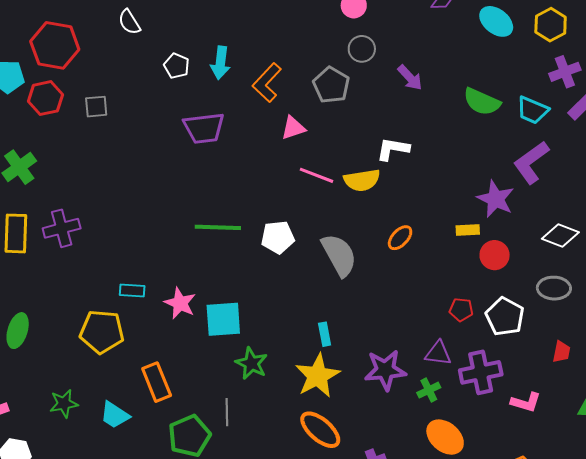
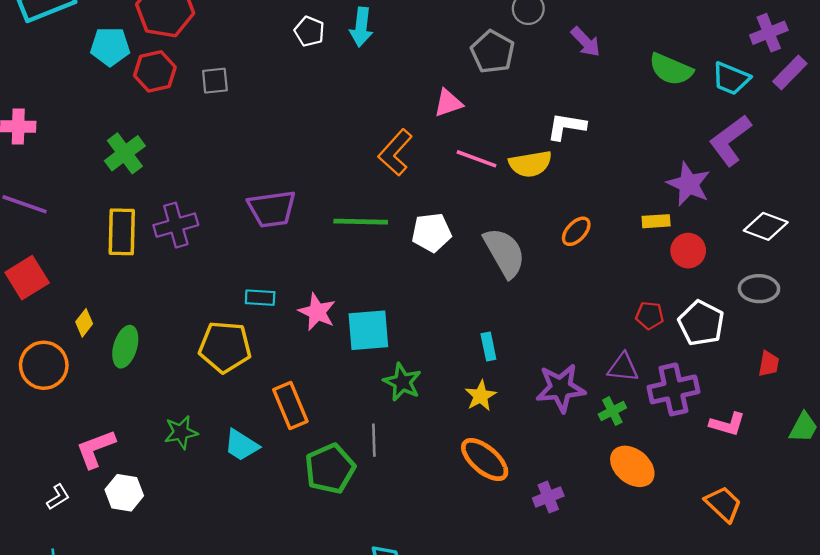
orange L-shape: (267, 83) -> (395, 152), moved
purple trapezoid: (204, 128) -> (272, 209), moved
yellow star: (317, 376) -> (481, 396), size x0.6

